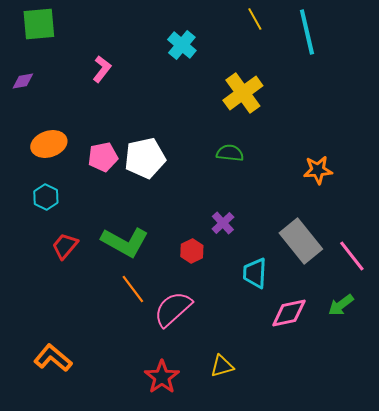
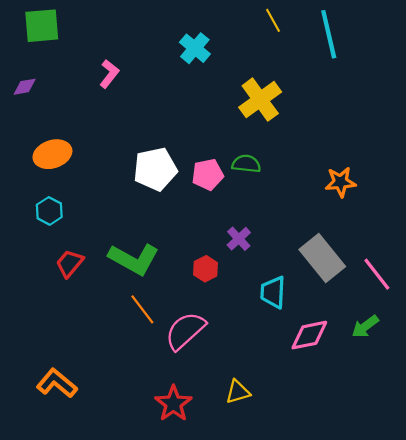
pink pentagon: (103, 157) -> (208, 174), moved

